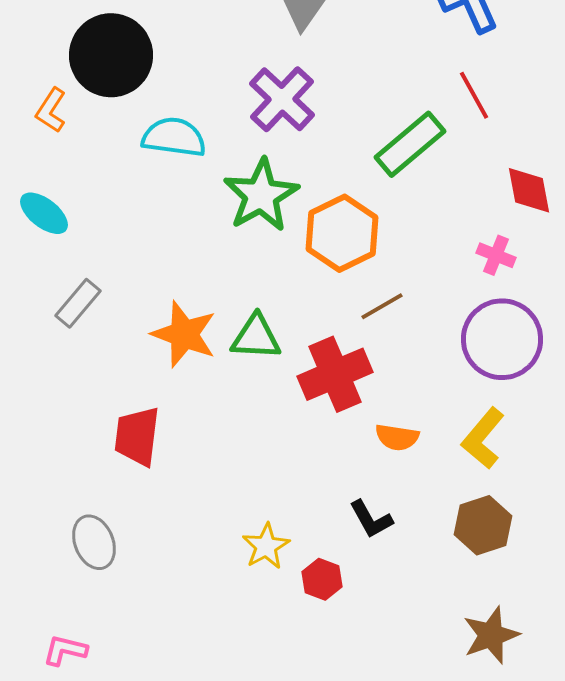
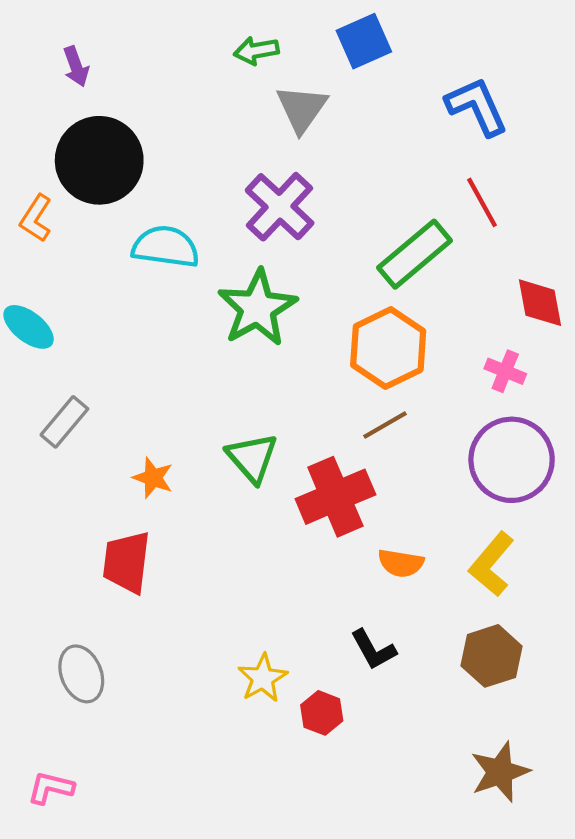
orange hexagon: (342, 233) -> (388, 348), moved
orange star: (184, 334) -> (153, 478), moved, size x0.6
green triangle: (256, 337) -> (252, 458), turned 46

